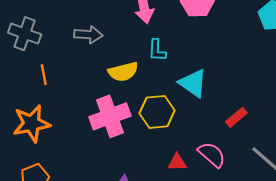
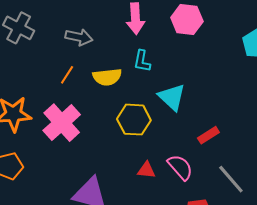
orange line: (44, 75) -> (67, 75), moved, turned 36
pink cross: (110, 116) -> (62, 123), moved, turned -30

